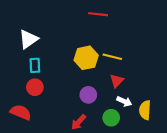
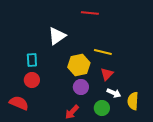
white triangle: (28, 39) -> (57, 36), moved
yellow hexagon: (86, 58) -> (79, 65), moved

